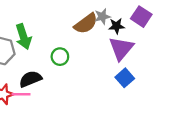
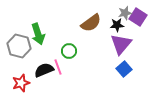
gray star: (102, 17) -> (125, 13), moved
pink line: (21, 94) -> (58, 67), moved, turned 70

